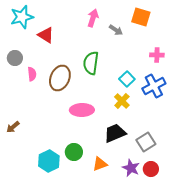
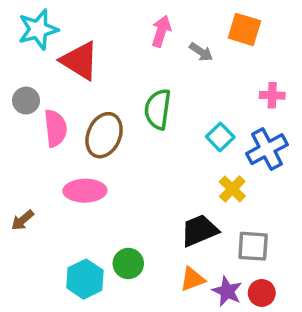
red triangle: (46, 35) -> (80, 61), size x1.4
pink semicircle: (32, 74) -> (55, 128), size x1.5
yellow cross: (122, 101) -> (232, 189), moved
pink ellipse: (82, 110) -> (85, 191), moved
gray square: (146, 142) -> (253, 246), turned 36
orange triangle: (100, 164) -> (192, 279), moved

